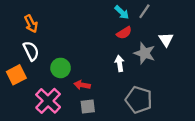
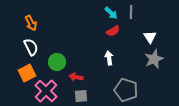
gray line: (144, 11) -> (131, 12), turned -32
gray star: (144, 53) -> (154, 59), moved, turned 30
orange square: (16, 75) -> (27, 73), moved

